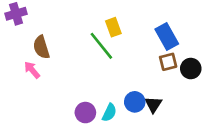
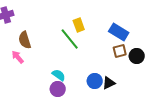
blue rectangle: (167, 37) -> (119, 32), turned -30
black triangle: (153, 105) -> (109, 83), turned 32
cyan semicircle: (109, 113) -> (59, 75), moved, turned -80

